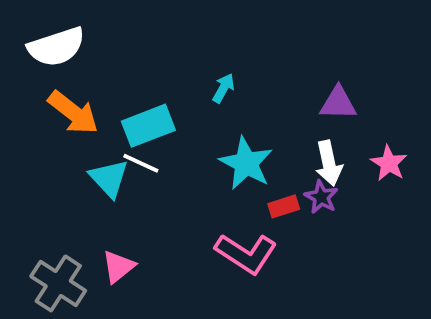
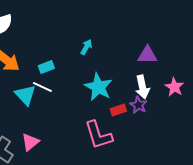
cyan rectangle: (148, 126) -> (46, 67), size x0.6
pink L-shape: (246, 253) -> (98, 135), turned 40

